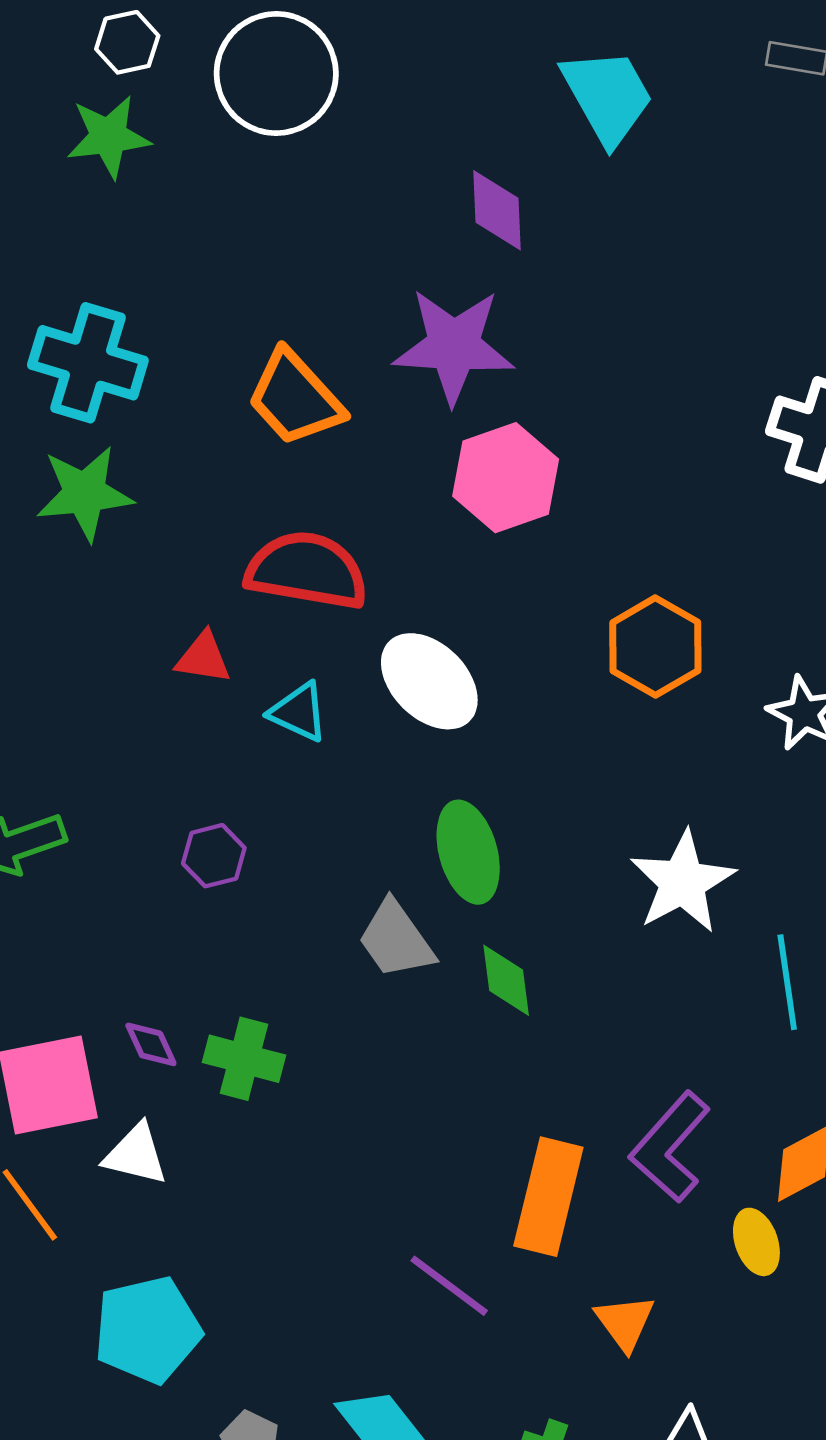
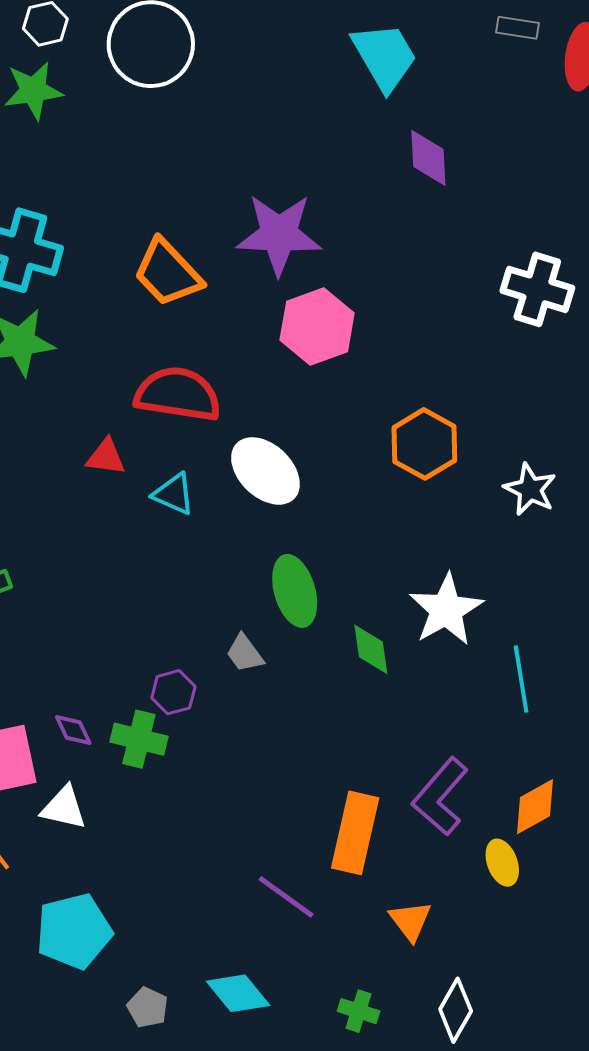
purple diamond: (497, 210) -> (428, 158), moved
purple hexagon: (214, 856) -> (173, 692), moved
gray trapezoid: (396, 940) -> (245, 653), size x0.7
green diamond: (506, 980) -> (371, 649), moved

